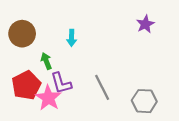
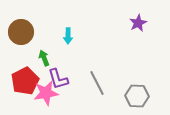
pink star: (48, 98) -> (46, 93), turned 30

